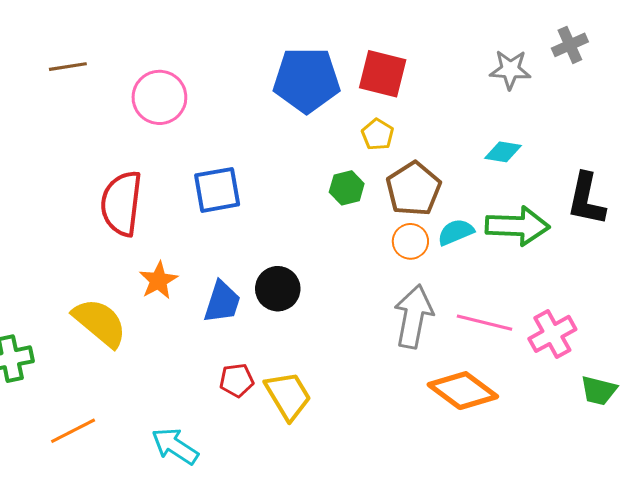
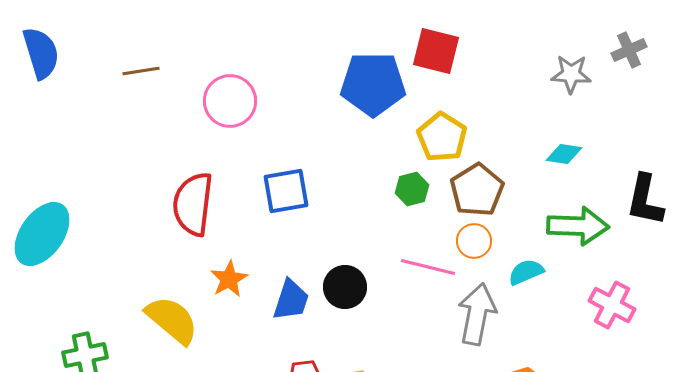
red square: (383, 74) -> (436, 51), moved
yellow pentagon: (378, 134) -> (442, 137), size x1.6
cyan semicircle: (456, 232) -> (526, 272), moved
pink line: (485, 323) -> (428, 267), moved
pink cross: (552, 334) -> (612, 305), moved, turned -33

